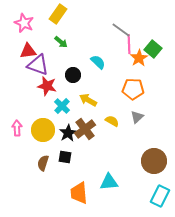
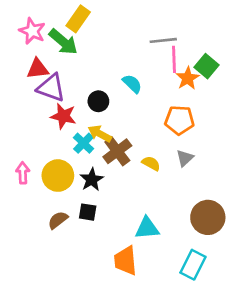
gray line: (121, 30) -> (163, 40), turned -42
green arrow: (61, 42) -> (63, 42), moved, size x1.6
yellow arrow: (88, 100) -> (100, 134), moved
brown cross: (85, 129) -> (117, 151), moved
brown semicircle: (43, 163) -> (58, 220), turned 35
cyan triangle: (109, 182) -> (147, 228), moved
orange trapezoid: (79, 193) -> (125, 261), moved
cyan rectangle: (160, 196) -> (193, 265), moved

